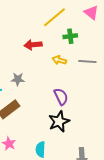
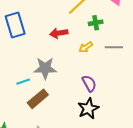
yellow arrow: (59, 60) -> (86, 47), turned -48
gray star: (18, 79) -> (45, 68), size x1.6

